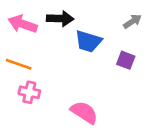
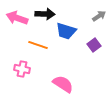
purple square: (126, 60) -> (94, 45), turned 32
orange line: (19, 64) -> (38, 45), moved

